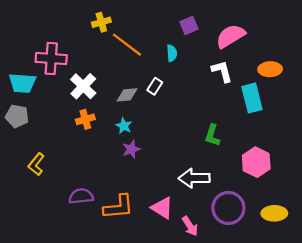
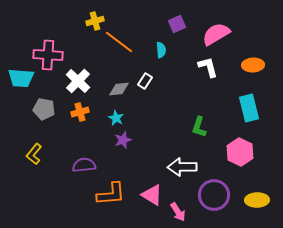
cyan rectangle: (252, 98) -> (249, 108), moved
gray pentagon: (17, 116) -> (44, 109), moved
purple semicircle: (81, 196) -> (84, 165), moved

